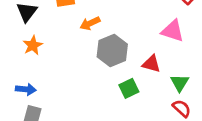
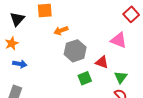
orange star: (33, 45) -> (12, 43), moved
blue arrow: (26, 89) -> (20, 64), moved

